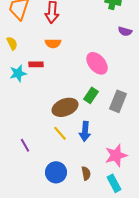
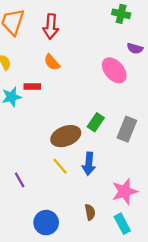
orange semicircle: (53, 43) -> (52, 62), turned 49
pink ellipse: (97, 63) -> (114, 70), moved
blue circle: (56, 172) -> (46, 223), moved

